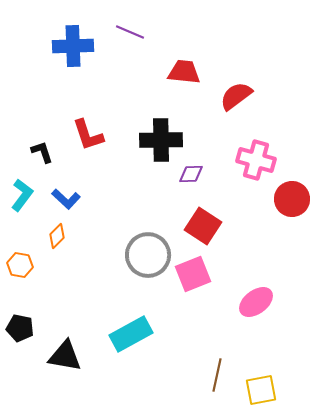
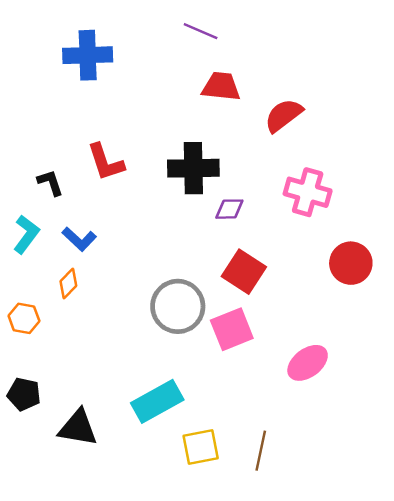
purple line: (130, 32) -> (201, 31), moved
red circle: (292, 199) -> (351, 263), moved
yellow square: (261, 390) -> (201, 447), moved

